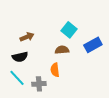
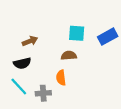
cyan square: (69, 30) -> (77, 33), turned -35
blue rectangle: (93, 45) -> (108, 37), moved

